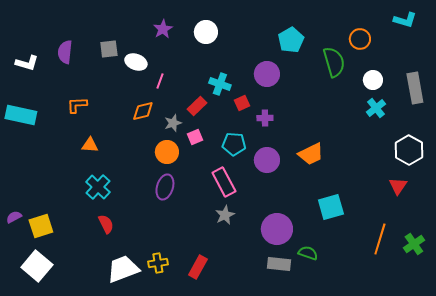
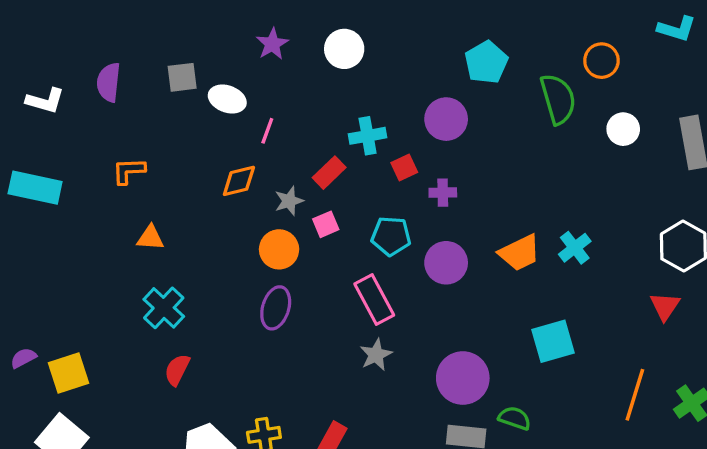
cyan cross: (220, 84) -> (368, 136), turned -30
cyan cross: (376, 108) -> (575, 248), moved
red semicircle: (106, 224) -> (177, 370), turned -126

